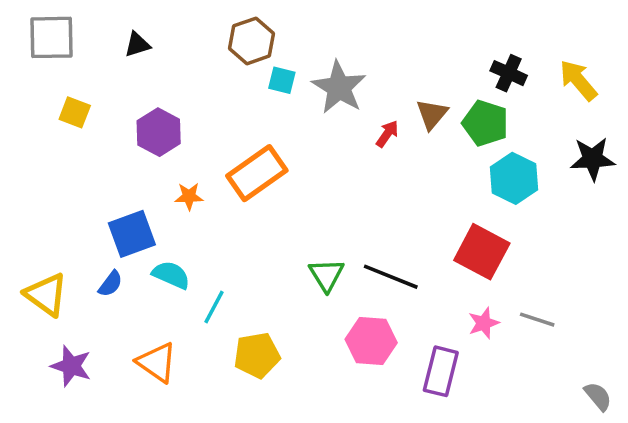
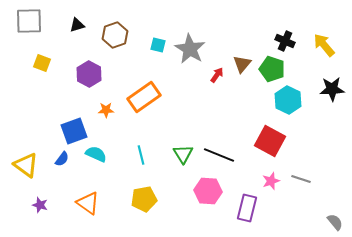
brown hexagon: (252, 41) -> (115, 35), moved
cyan line: (214, 307) -> (141, 155), moved, turned -42
purple star: (71, 366) -> (40, 205), size x0.7

